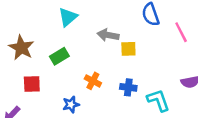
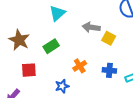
yellow square: (128, 49) -> (109, 38), turned 32
orange cross: (93, 81) -> (80, 66), turned 32

